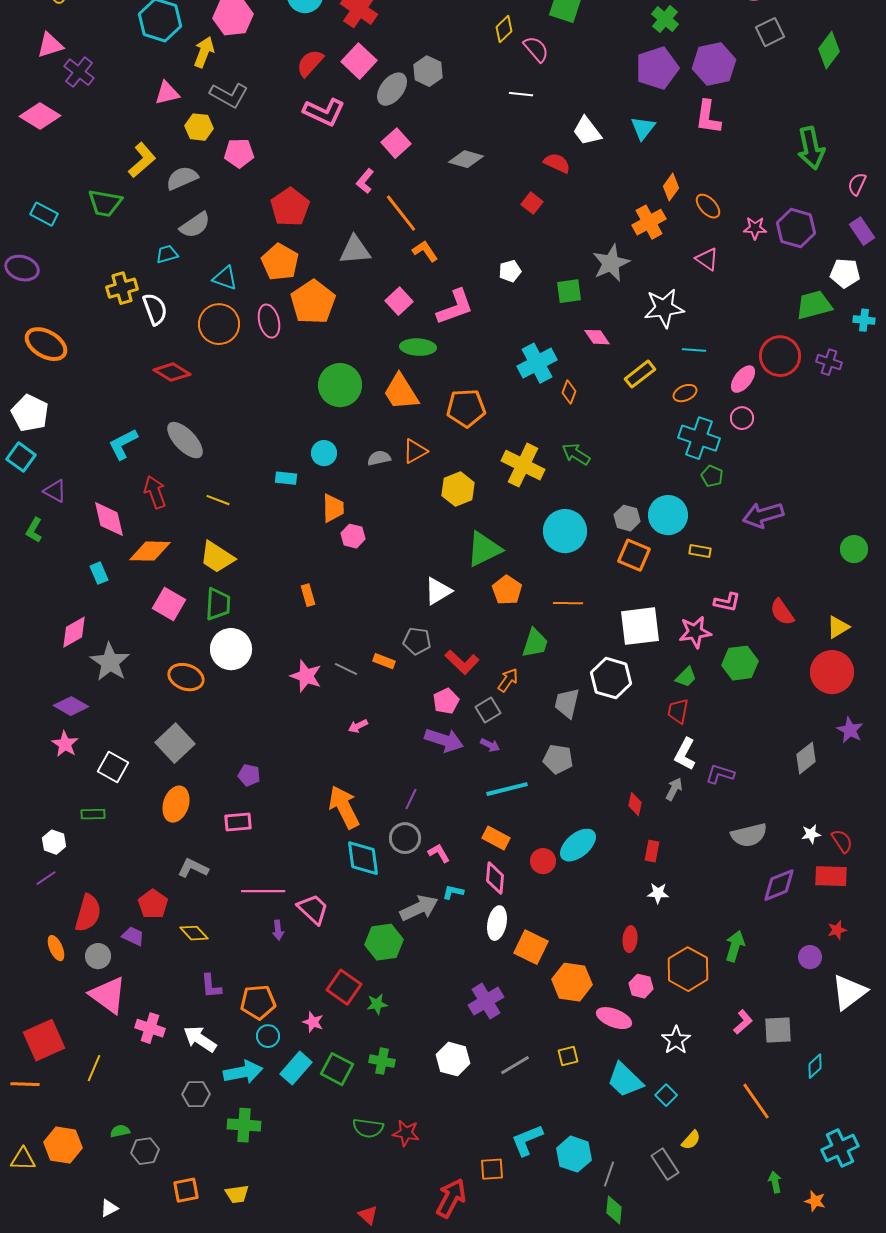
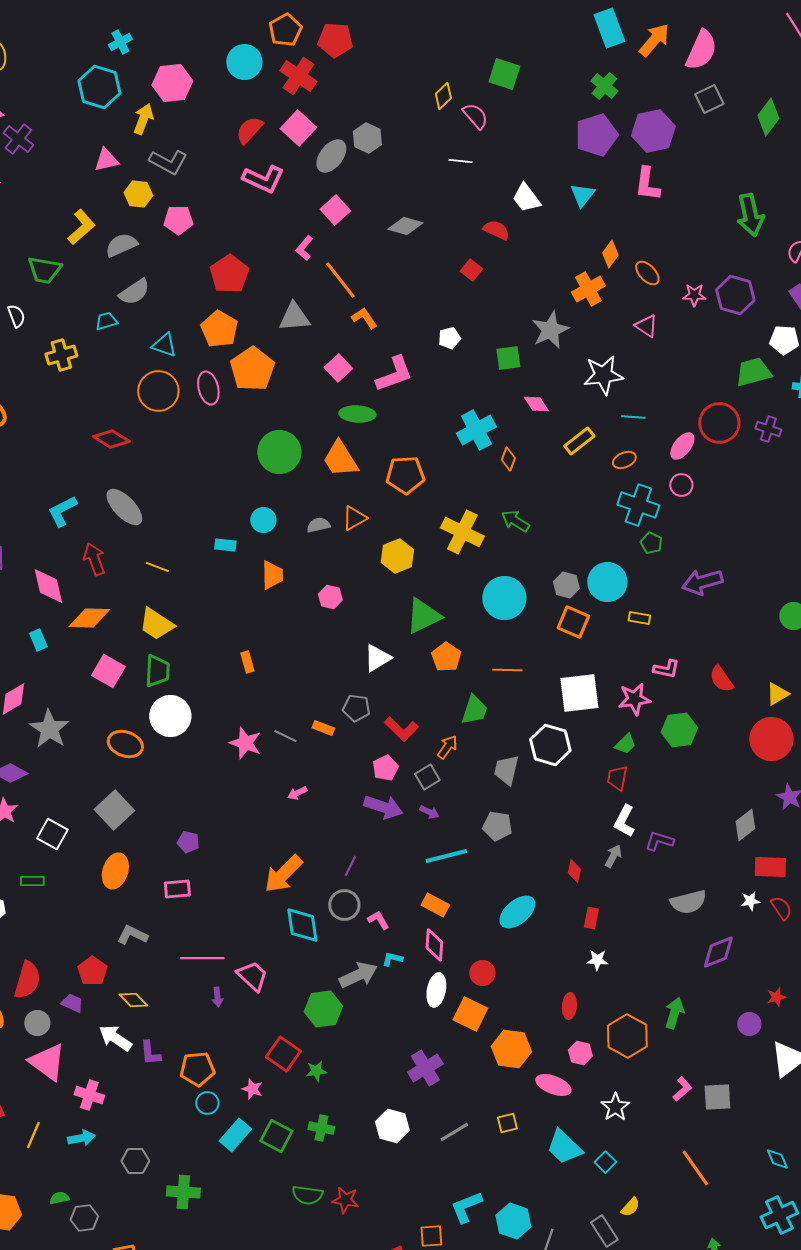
white semicircle: (155, 309) -> (16, 316), moved, size x0.7
pink hexagon: (353, 536) -> (330, 597), moved
orange arrow: (344, 807) -> (283, 874), turned -108
red circle: (543, 861) -> (482, 973), moved
red rectangle: (831, 876) -> (770, 867), moved
white arrow: (200, 1039) -> (115, 1038), moved
cyan diamond: (815, 1066) -> (777, 1159), moved, turned -70
cyan arrow: (243, 1072) -> (81, 1138), moved, size x0.7

